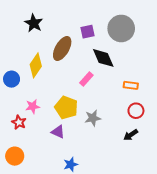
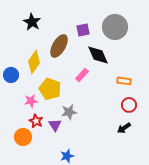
yellow pentagon: (66, 108) -> (50, 89), moved
gray star: (93, 118) -> (69, 112), moved
red star: (19, 122) -> (36, 121), moved
purple triangle: (58, 132) -> (55, 125), turned 32
orange circle: (15, 156) -> (23, 137), moved

